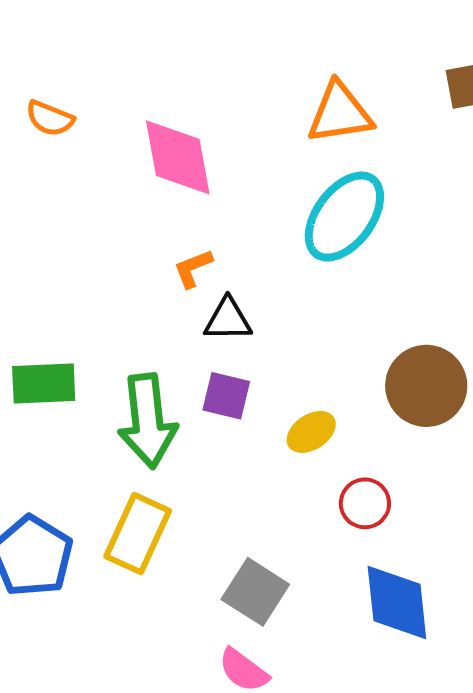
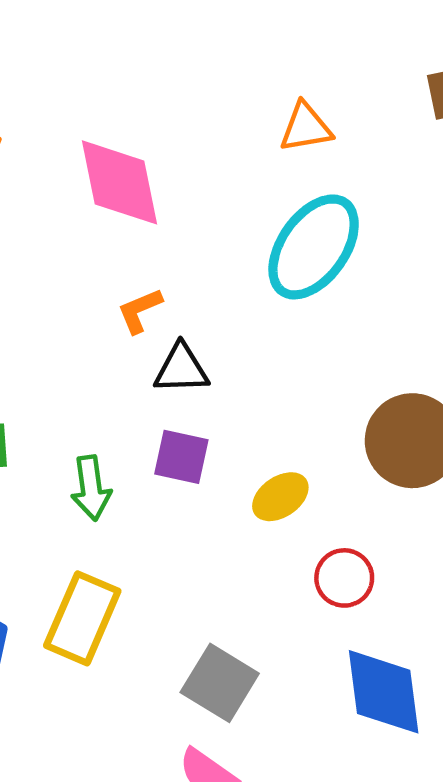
orange triangle: (340, 113) -> (306, 127), size x0.7
green arrow: (148, 421) -> (91, 488), size x0.6

